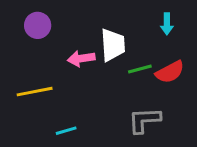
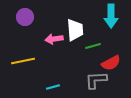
cyan arrow: (167, 24) -> (111, 16), size x1.6
red semicircle: (170, 72) -> (111, 63), moved
cyan line: (66, 131) -> (53, 87), moved

